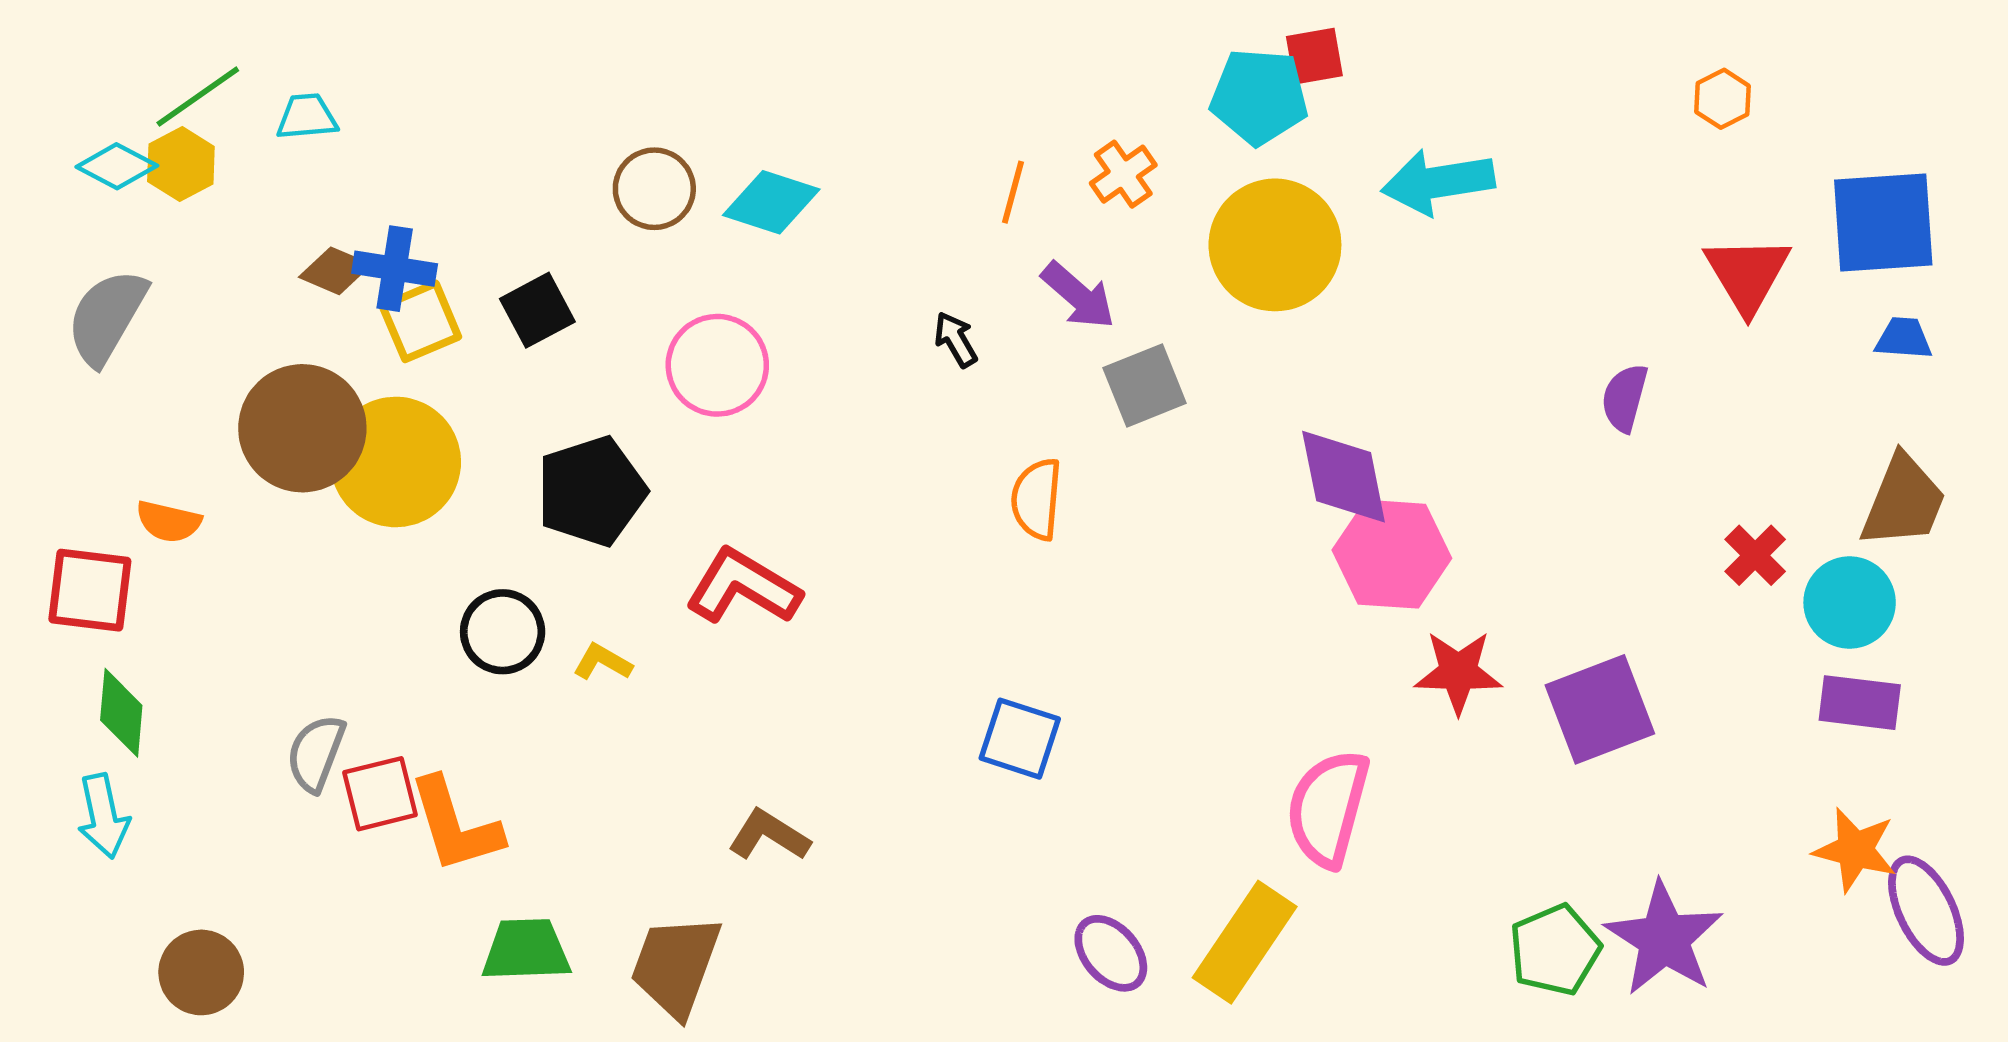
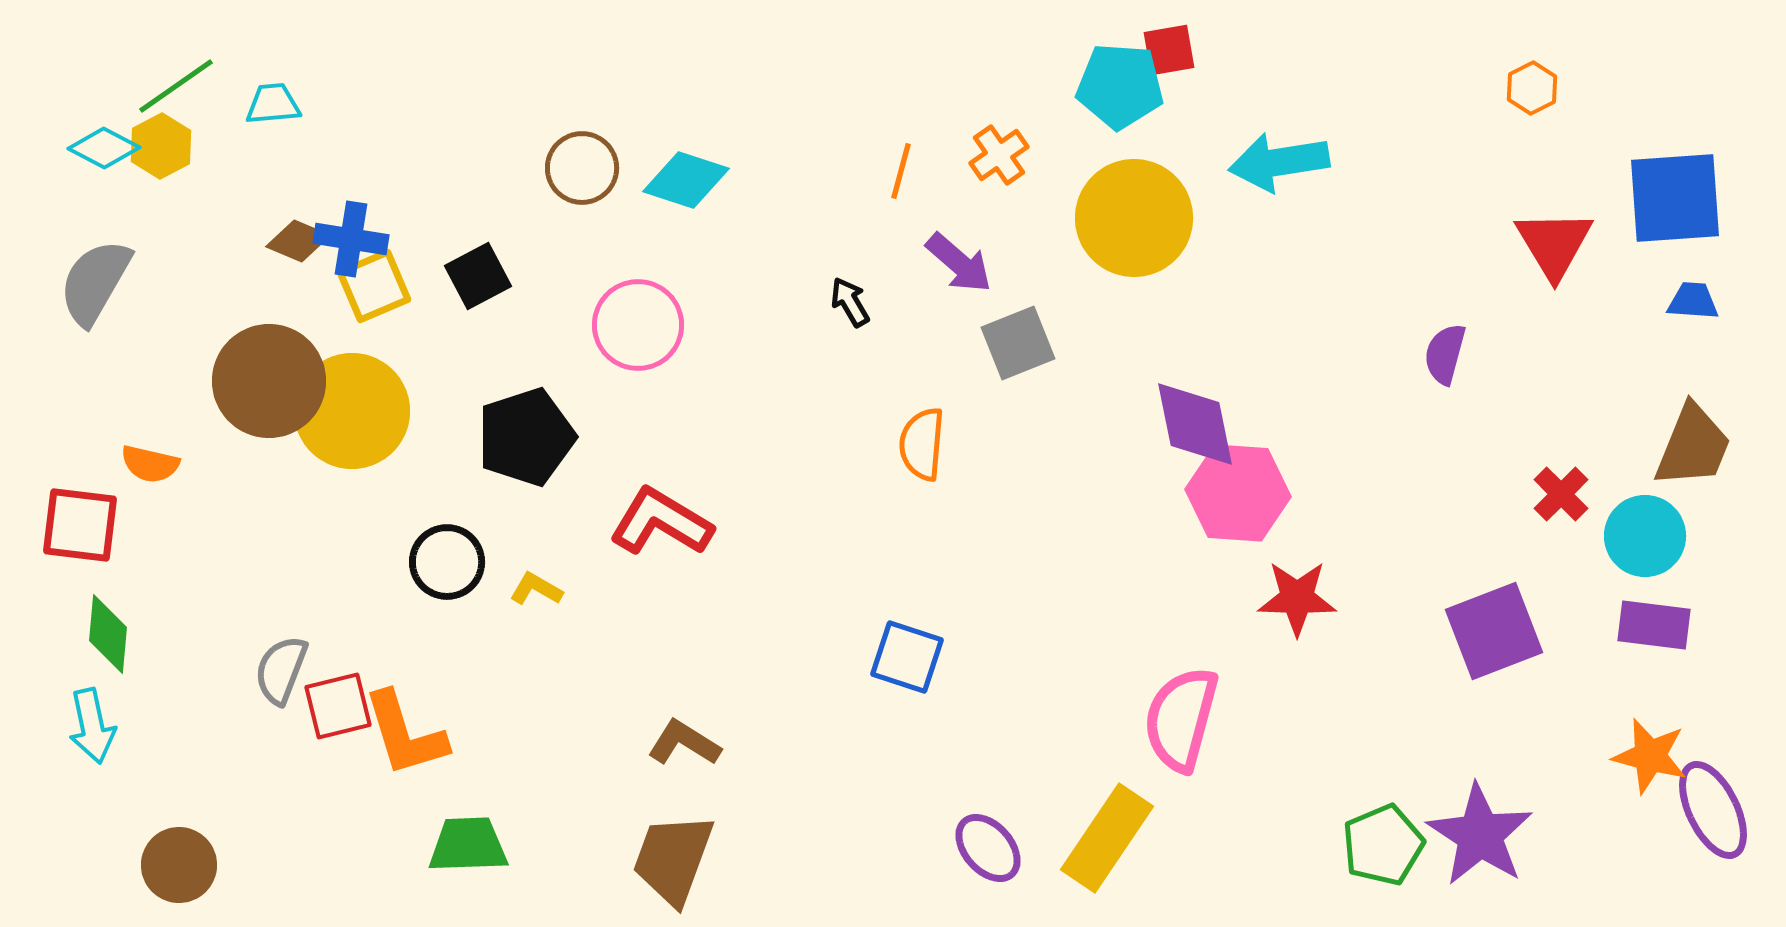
purple square: (1600, 709) -> (1494, 631), moved
brown trapezoid: (676, 966) -> (673, 859), moved

